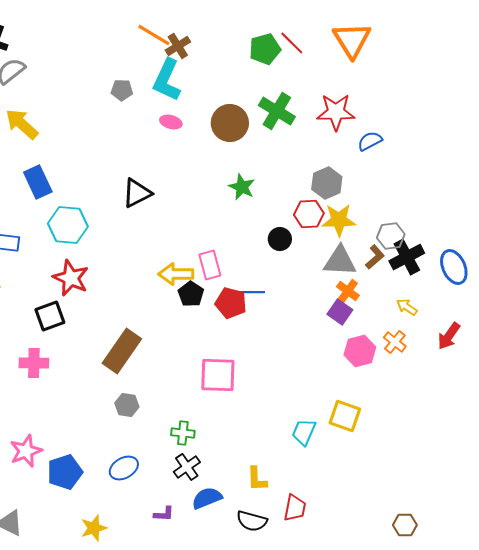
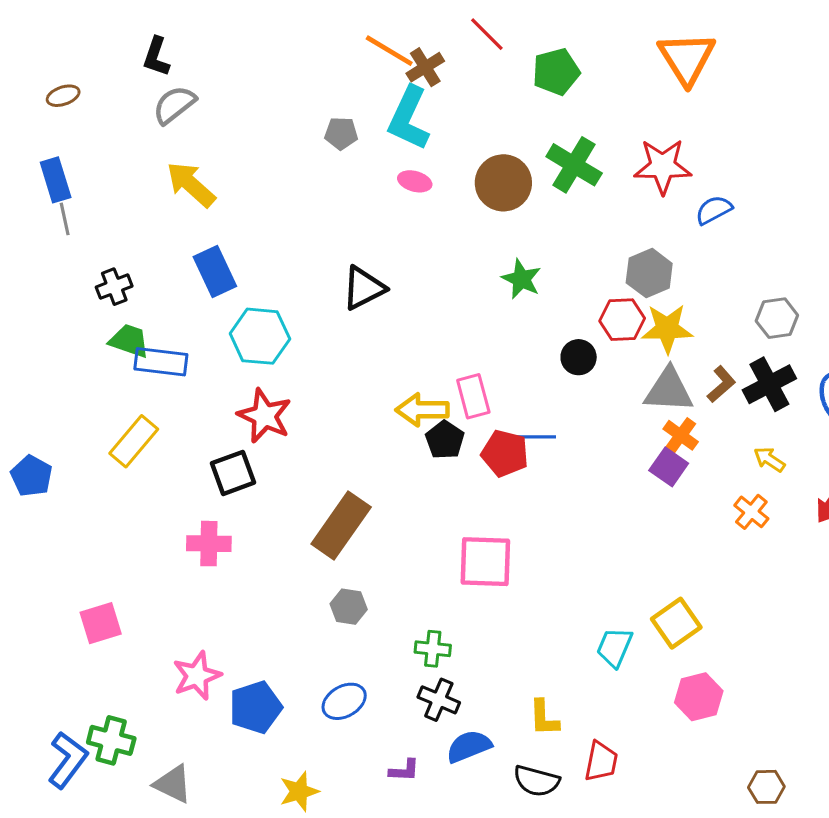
red line: (292, 43) -> (487, 34), moved
gray hexagon: (391, 236) -> (777, 318), moved
pink hexagon: (360, 351) -> (699, 697), moved
yellow square: (345, 416) -> (676, 623), turned 36
black cross: (187, 467) -> (439, 700), turned -32

